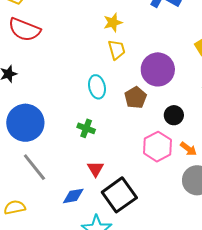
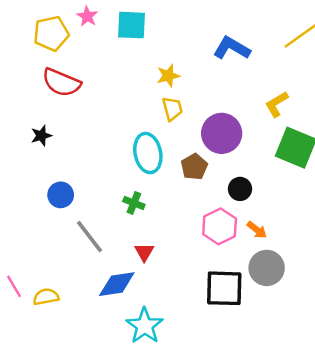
cyan ellipse: (97, 87) -> (148, 153), size x1.4
blue circle: (25, 123) -> (61, 195), size x0.6
gray line: (34, 167) -> (90, 237), moved
black square: (119, 195) -> (224, 288), moved, turned 36
blue diamond: (73, 196) -> (117, 284), size x1.4

